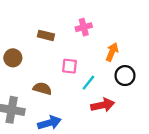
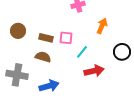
brown rectangle: (46, 35) -> (46, 38), moved
black circle: (125, 76) -> (122, 52), moved

